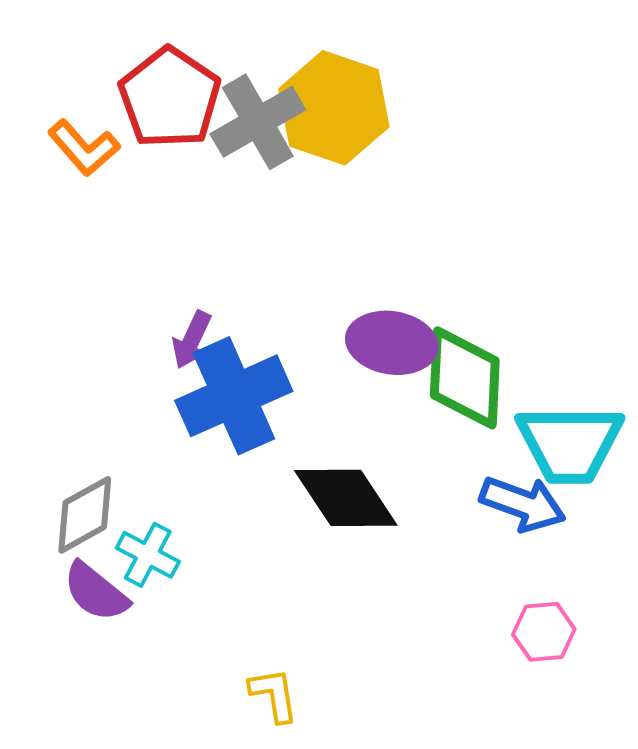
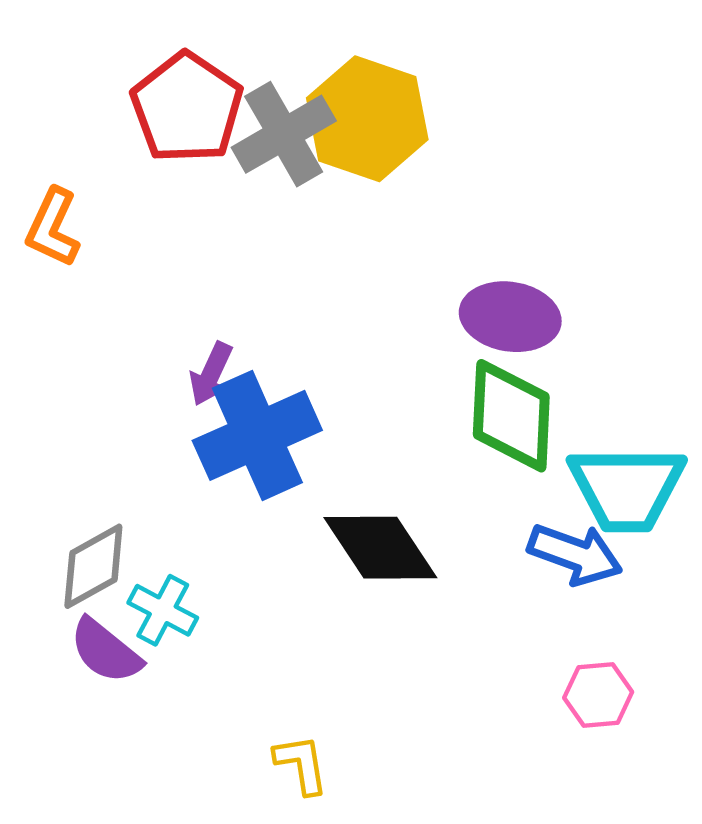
orange L-shape: (84, 148) -> (53, 228), moved, turned 66
purple ellipse: (392, 343) -> (510, 317), moved

